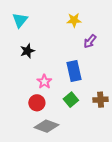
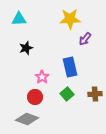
cyan triangle: (20, 20) -> (19, 19), turned 49
yellow star: (74, 20) -> (70, 19), size x1.5
gray diamond: (46, 126) -> (27, 119), moved

